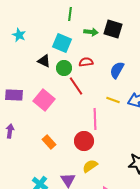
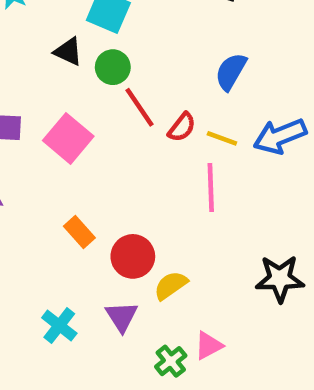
red semicircle: (86, 62) -> (182, 127), moved, turned 136
pink line: (95, 119) -> (211, 187), moved
red circle: (84, 141) -> (133, 256), moved

